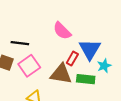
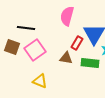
pink semicircle: (62, 31) -> (67, 16), turned 60
brown triangle: (61, 74) -> (66, 58), size x0.6

